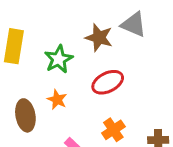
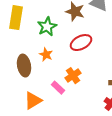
orange cross: (113, 130) -> (73, 76), moved

